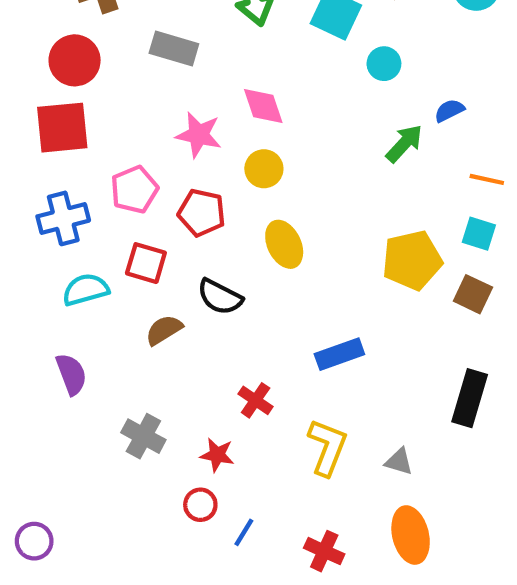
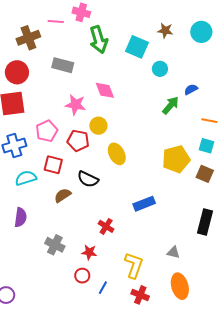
yellow circle: (264, 169) -> (98, 126), moved
purple semicircle: (71, 374) -> (21, 217), turned 30
yellow L-shape: (327, 447) -> (134, 265), moved

